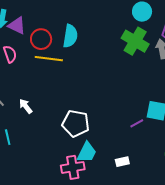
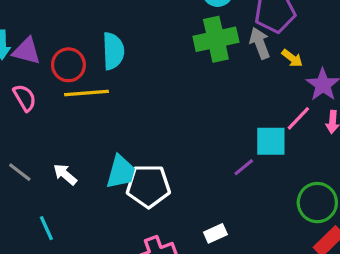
green cross: (135, 41) -> (216, 39), turned -32
cyan trapezoid: (87, 152) -> (121, 172), moved
white rectangle: (122, 162) -> (215, 233), moved

